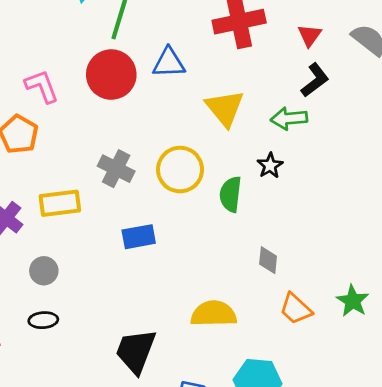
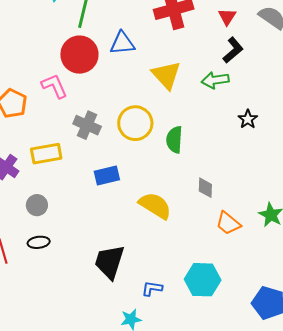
pink L-shape: (42, 86) -> (54, 86), moved
black star: (270, 166) -> (248, 119), moved
yellow semicircle: (214, 314) -> (155, 206), moved, turned 36

